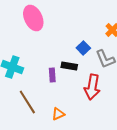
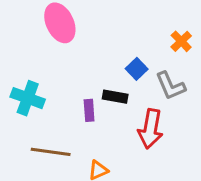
brown line: (27, 102) -> (51, 152), turned -50

